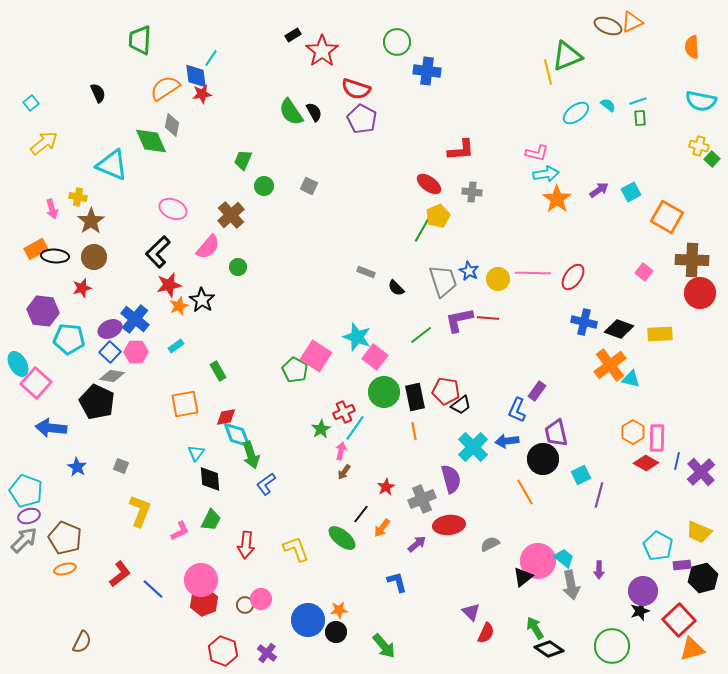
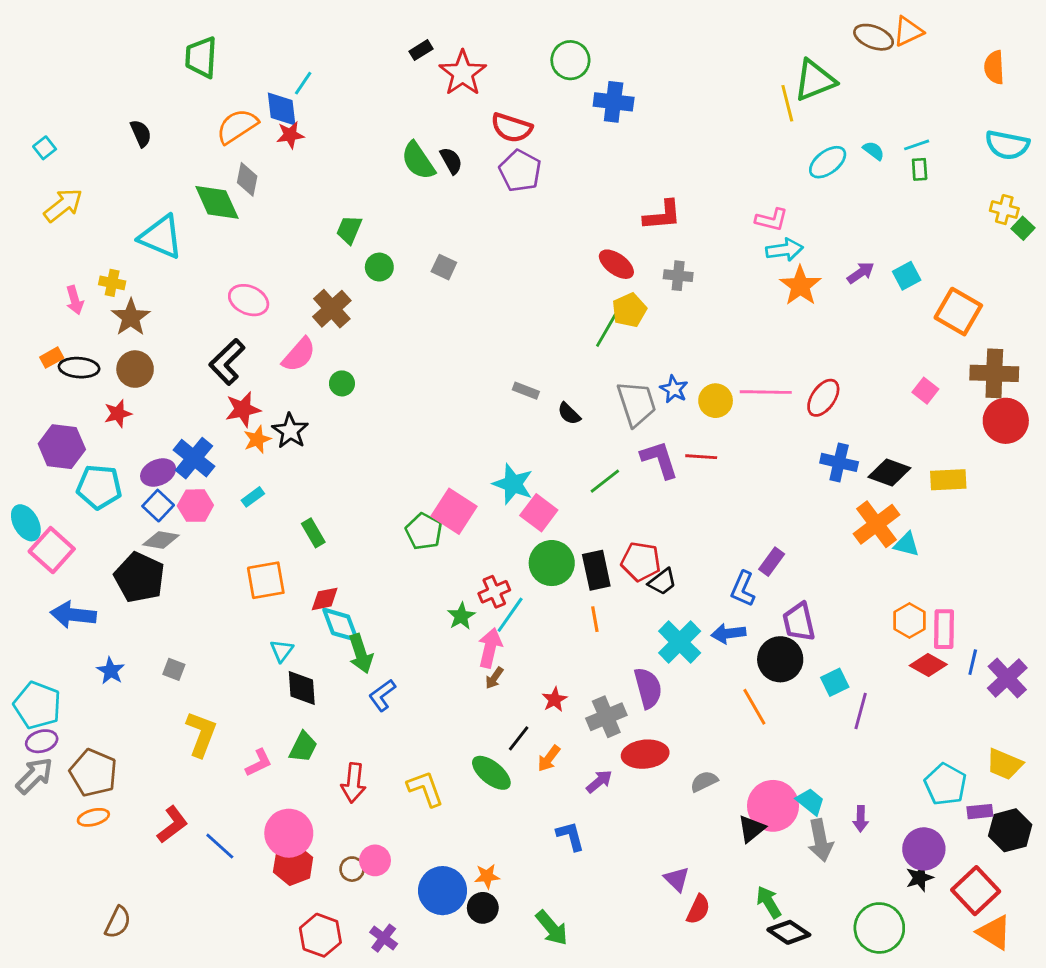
orange rectangle: (36, 249) -> (52, 358), size x0.7
purple L-shape: (459, 320) -> (659, 460), turned 84
pink arrow: (341, 451) -> (490, 648), size x1.5
orange triangle: (692, 649) -> (994, 932), turned 48

